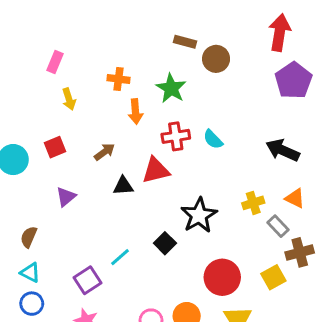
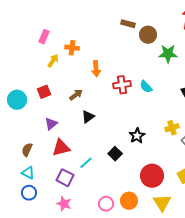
orange cross: (118, 79) -> (72, 48), moved
green star: (171, 88) -> (168, 54), moved, turned -30
yellow arrow: (69, 99) -> (53, 61), turned -128
red triangle: (156, 170) -> (61, 148), moved
black triangle: (123, 186) -> (88, 117), turned -32
black star: (199, 215) -> (137, 136), size x0.7
purple square: (87, 280) -> (65, 178), turned -30

